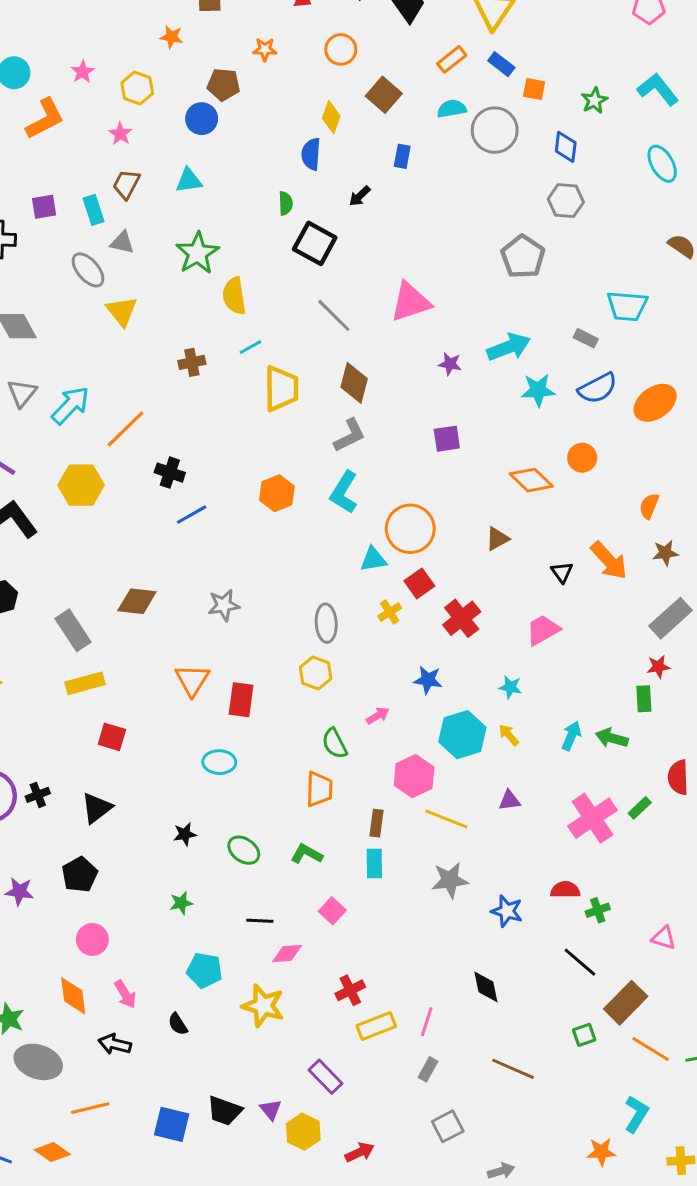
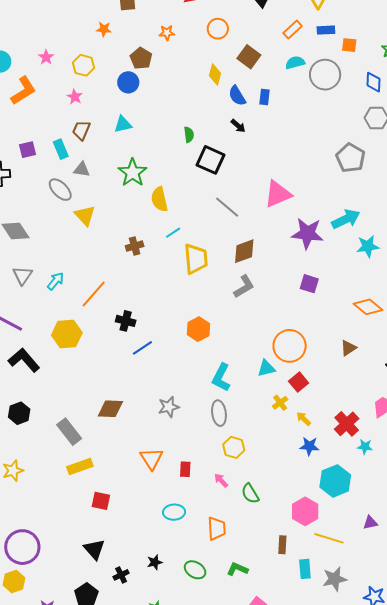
blue rectangle: (501, 64) -> (326, 30), turned -36
brown pentagon: (224, 85) -> (141, 58), turned 30
blue semicircle: (311, 154) -> (237, 96), moved, turned -30
black arrow: (360, 196) -> (238, 126), turned -91
purple star: (450, 364) -> (307, 233), size x2.0
brown diamond: (354, 383) -> (244, 251), turned 60
cyan arrow: (70, 405) -> (56, 281), size x0.7
purple square: (447, 439) -> (309, 284), turned 30
cyan L-shape: (344, 492) -> (221, 377), moved
red cross: (462, 618) -> (347, 424), moved
gray ellipse: (326, 623) -> (219, 413), moved
red rectangle: (241, 700) -> (185, 469), size x0.7
pink arrow: (378, 716) -> (221, 480), moved, turned -98
yellow arrow: (509, 735) -> (304, 419), moved
orange trapezoid: (319, 789) -> (217, 528), moved
black cross: (38, 795) -> (121, 575), moved
black triangle: (97, 808) -> (94, 549), turned -30
cyan rectangle: (374, 864) -> (305, 569), moved

